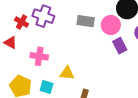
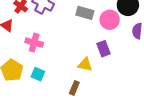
purple rectangle: (120, 46) -> (103, 49), moved
yellow triangle: (67, 73) -> (85, 64), moved

